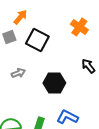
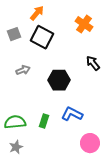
orange arrow: (20, 17) -> (37, 13), moved

